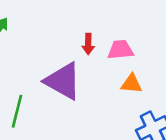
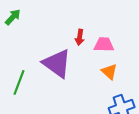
orange triangle: (131, 84) -> (109, 72), turned 30

